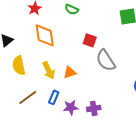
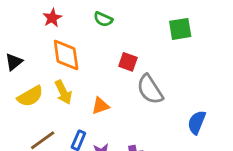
yellow semicircle: (19, 65) -> (30, 96), turned -108
yellow arrow: (49, 70) -> (63, 92), moved

